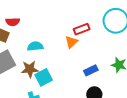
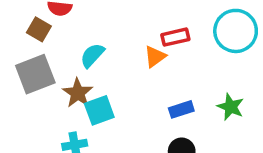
cyan semicircle: (35, 46) -> (92, 55), turned -49
brown star: (30, 69) -> (78, 93), turned 30

